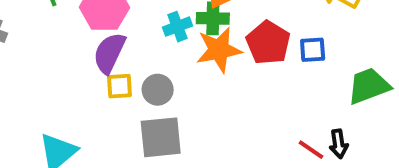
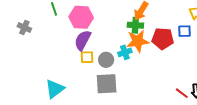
cyan cross: (177, 27) -> (125, 52), moved
red pentagon: (268, 43) -> (163, 39), turned -30
blue square: (313, 50) -> (184, 31), moved

